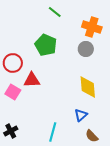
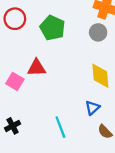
red circle: (13, 63) -> (15, 19), moved
cyan line: (53, 132) -> (60, 127), turned -36

